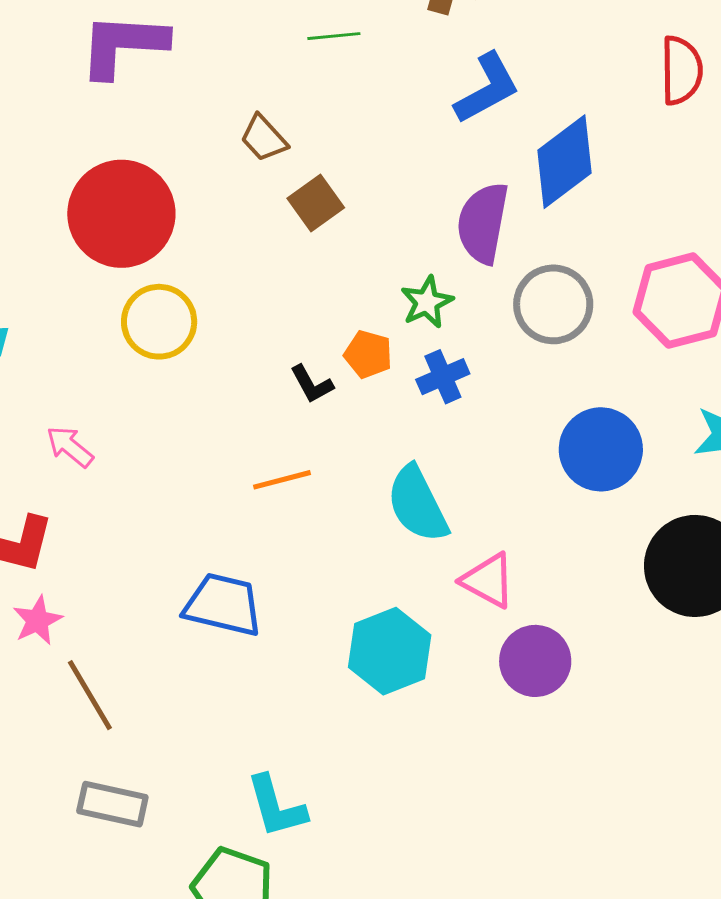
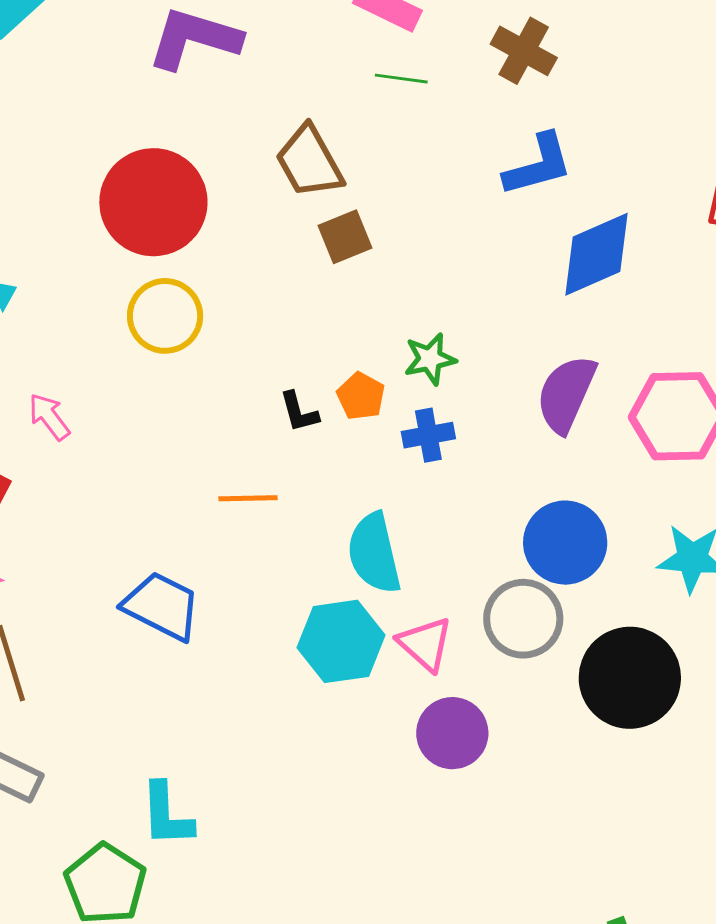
brown trapezoid: (264, 138) -> (309, 162), size x1.5
purple semicircle: (483, 223) -> (566, 394), moved
gray circle: (553, 304) -> (523, 619), moved
cyan hexagon: (390, 651) -> (341, 641), moved

